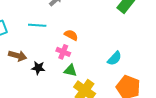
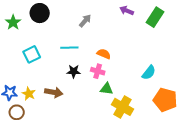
brown arrow: (18, 56) -> (54, 92), moved
black star: (38, 68) -> (74, 71), moved

